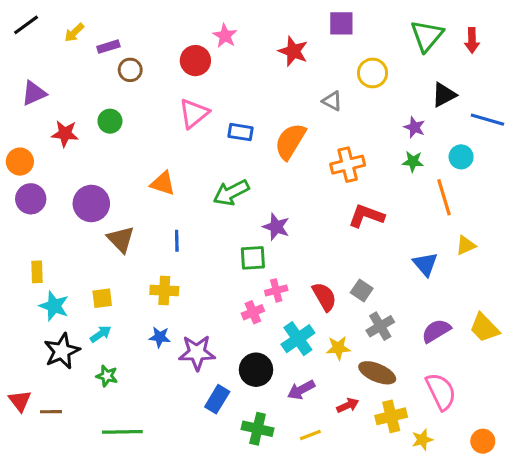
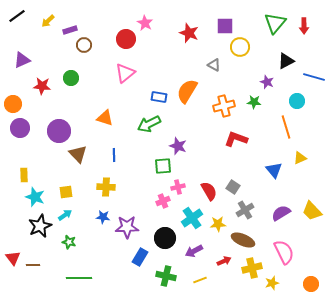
purple square: (341, 23) -> (225, 26), moved
blue rectangle: (240, 132) -> (159, 97), moved
green star: (413, 162) -> (254, 102), moved

